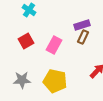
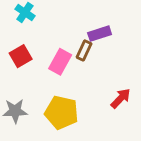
brown rectangle: (83, 37) -> (84, 50), moved

